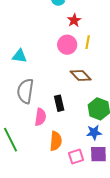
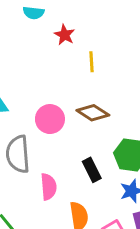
pink circle: (67, 45) -> (50, 119), moved
black rectangle: (59, 103) -> (92, 170), moved

